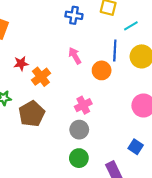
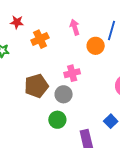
red star: (21, 63) -> (17, 22), moved
brown pentagon: (32, 114) -> (36, 86), moved

